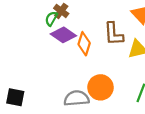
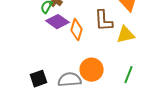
black square: (15, 97) -> (39, 79), moved, turned -30

